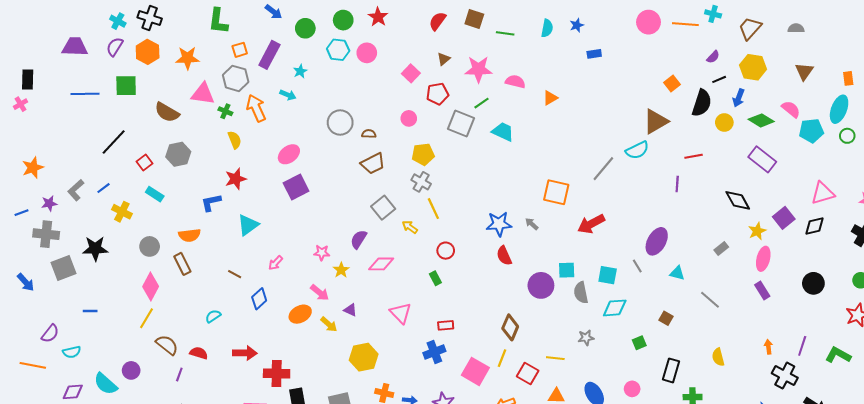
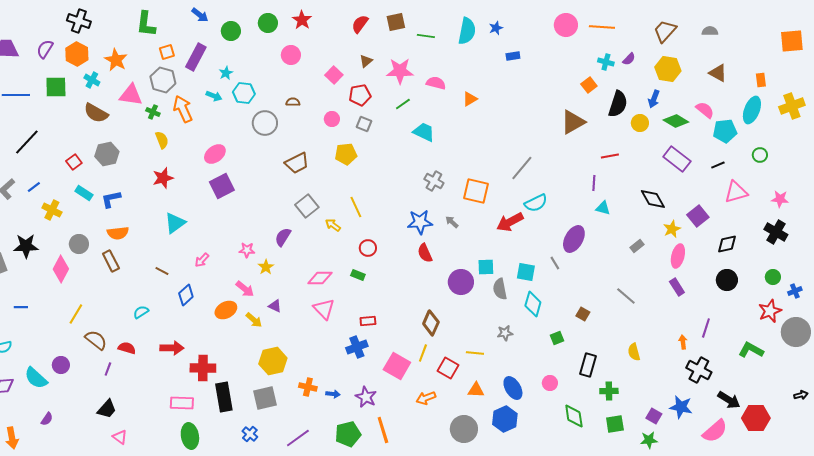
cyan cross: (713, 14) -> (606, 62), moved
brown square: (474, 19) -> (396, 22), turned -30
cyan cross: (118, 21) -> (92, 80), moved
cyan semicircle: (547, 28) -> (467, 31), size x1.5
cyan hexagon: (338, 50) -> (244, 93), moved
orange star: (187, 58) -> (116, 60), turned 30
brown triangle: (804, 71) -> (718, 73), turned -36
black line: (719, 79) -> (718, 165), moved
gray square: (461, 124) -> (364, 124), moved, size x0.6
brown semicircle: (369, 134) -> (293, 102), moved
green circle: (847, 136) -> (760, 155), moved
black line: (114, 142) -> (27, 142), moved
cyan semicircle: (637, 150) -> (536, 203), moved
gray cross: (421, 182) -> (434, 181), moved
blue L-shape: (211, 202) -> (111, 199), moved
black diamond: (814, 226) -> (727, 244), moved
pink diamond: (381, 264) -> (320, 278), moved
cyan triangle: (677, 273) -> (603, 208), moved
green rectangle: (435, 278) -> (358, 275), turned -40
pink diamond: (151, 286) -> (61, 269), moved
cyan diamond: (615, 308) -> (533, 304), turned -70
purple line: (802, 346) -> (706, 328), moved
yellow hexagon: (364, 357) -> (273, 361), moved

